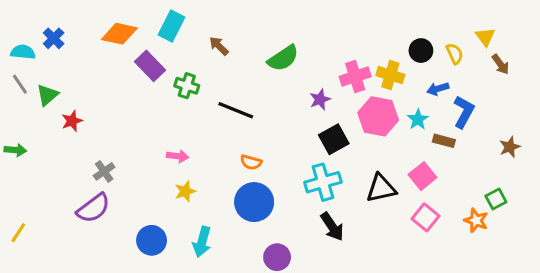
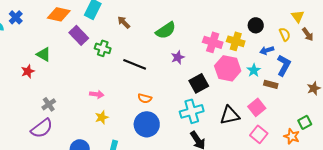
yellow semicircle: (455, 54) -> (285, 34), moved
pink cross: (355, 77) -> (213, 42), turned 36
green triangle: (47, 95) -> (44, 54), moved, turned -49
purple star: (320, 100) -> (178, 57), moved

